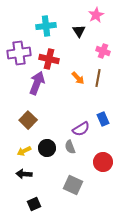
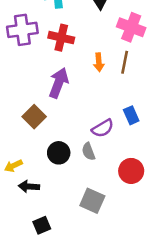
pink cross: (103, 51) -> (131, 27), size x1.5
orange arrow: (78, 78) -> (99, 62), turned 40
purple arrow: (37, 83) -> (59, 83), moved
yellow arrow: (24, 151) -> (13, 166), moved

